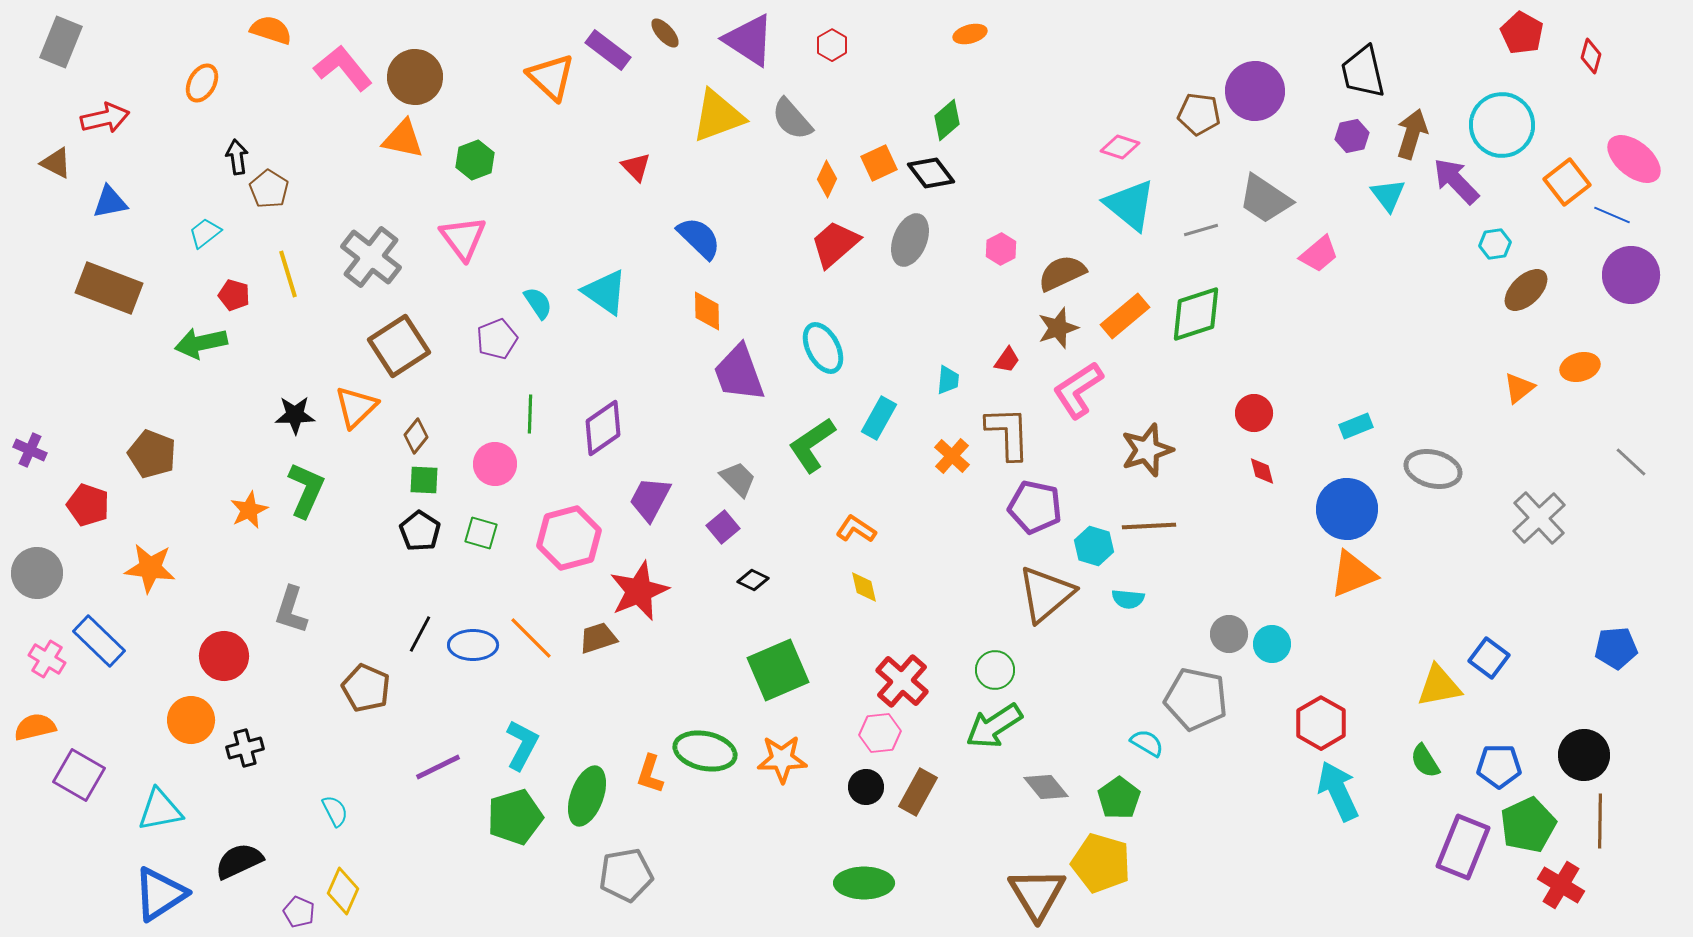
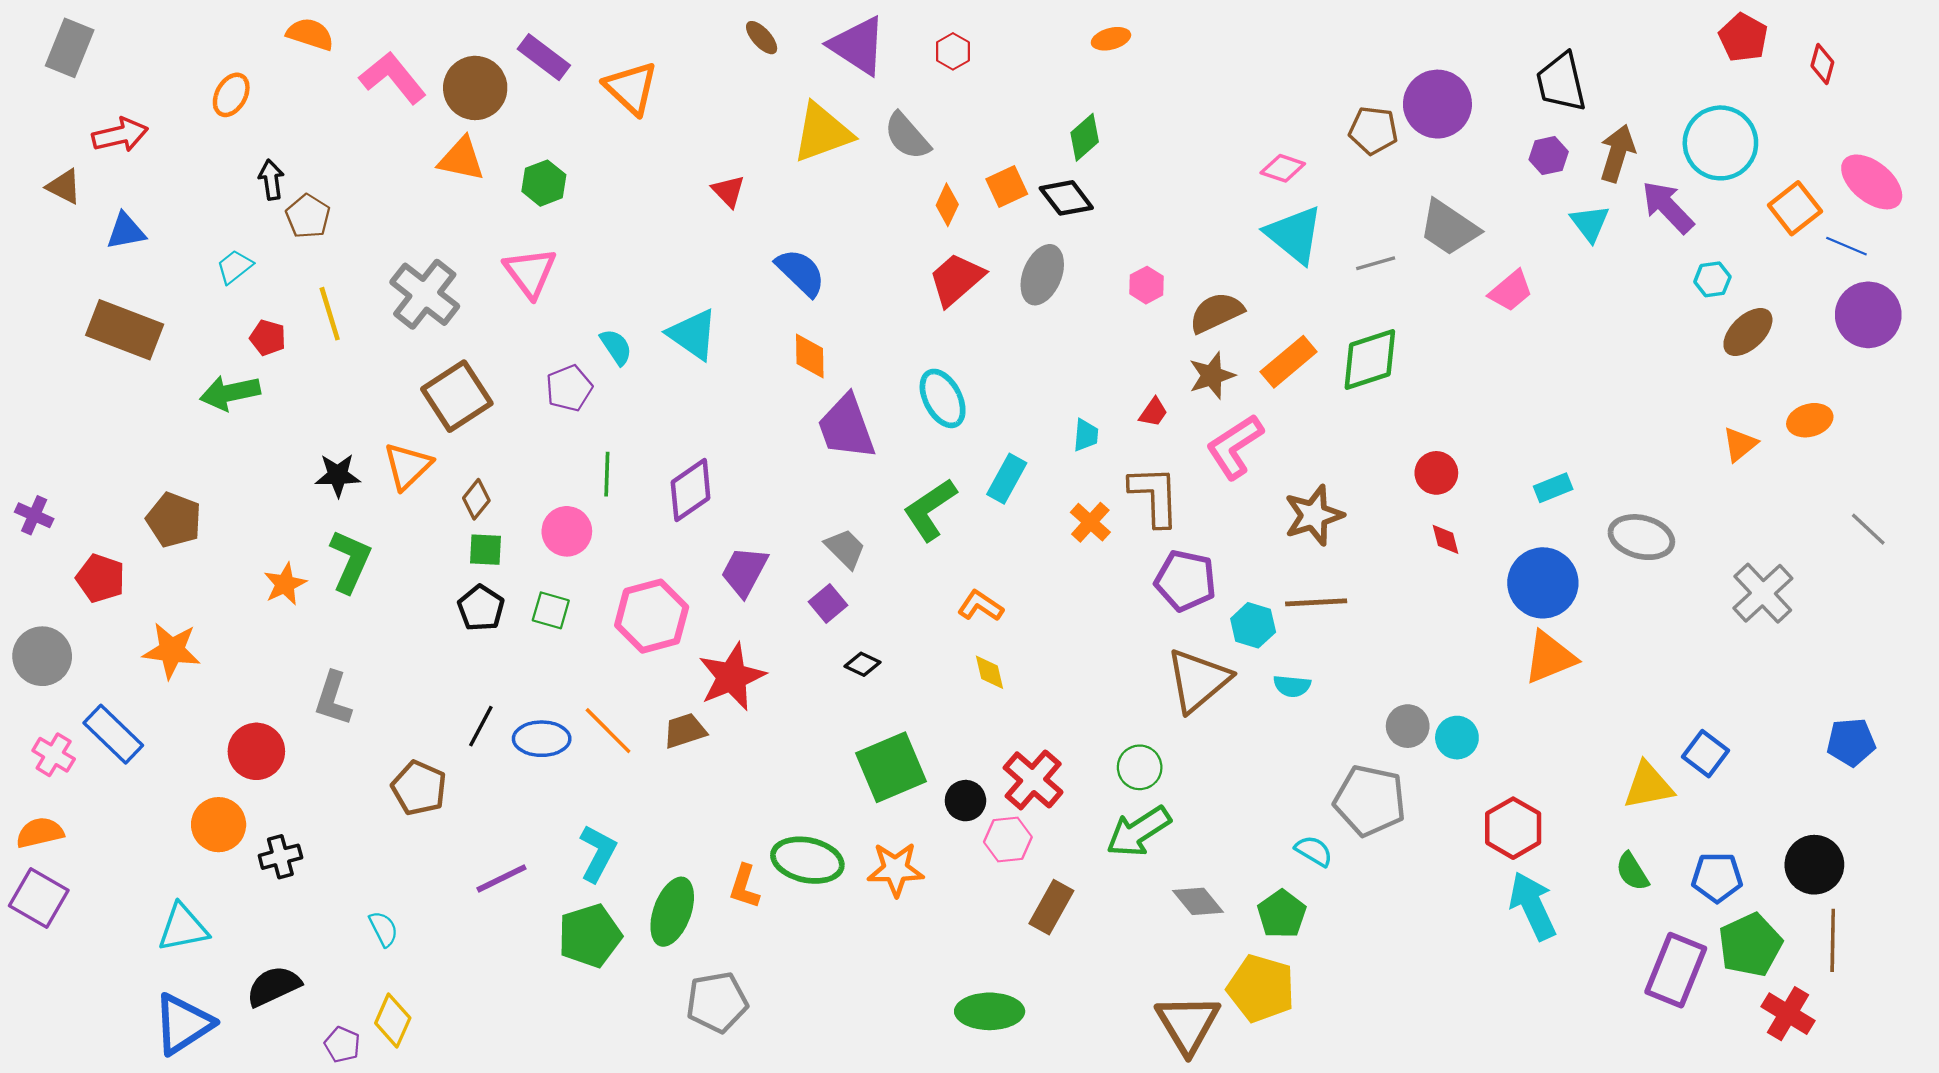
purple rectangle: (608, 50) -> (544, 57), moved
purple square: (79, 775) -> (39, 898), moved
black circle: (866, 787) -> (965, 801), moved

